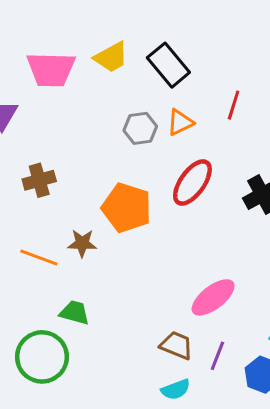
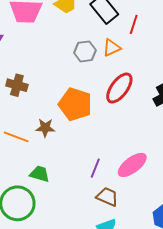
red line: (234, 105) -> (134, 24), moved
brown cross: (39, 180) -> (17, 85), turned 30
purple line: (217, 356) -> (95, 168), moved

